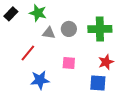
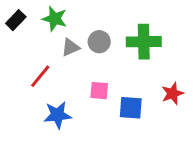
gray triangle: (49, 33) -> (70, 47), turned -32
red star: (106, 62) -> (173, 93), moved
blue square: (98, 83) -> (131, 108), moved

